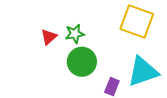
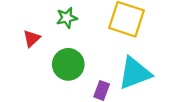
green star: (75, 34) -> (67, 18), moved

